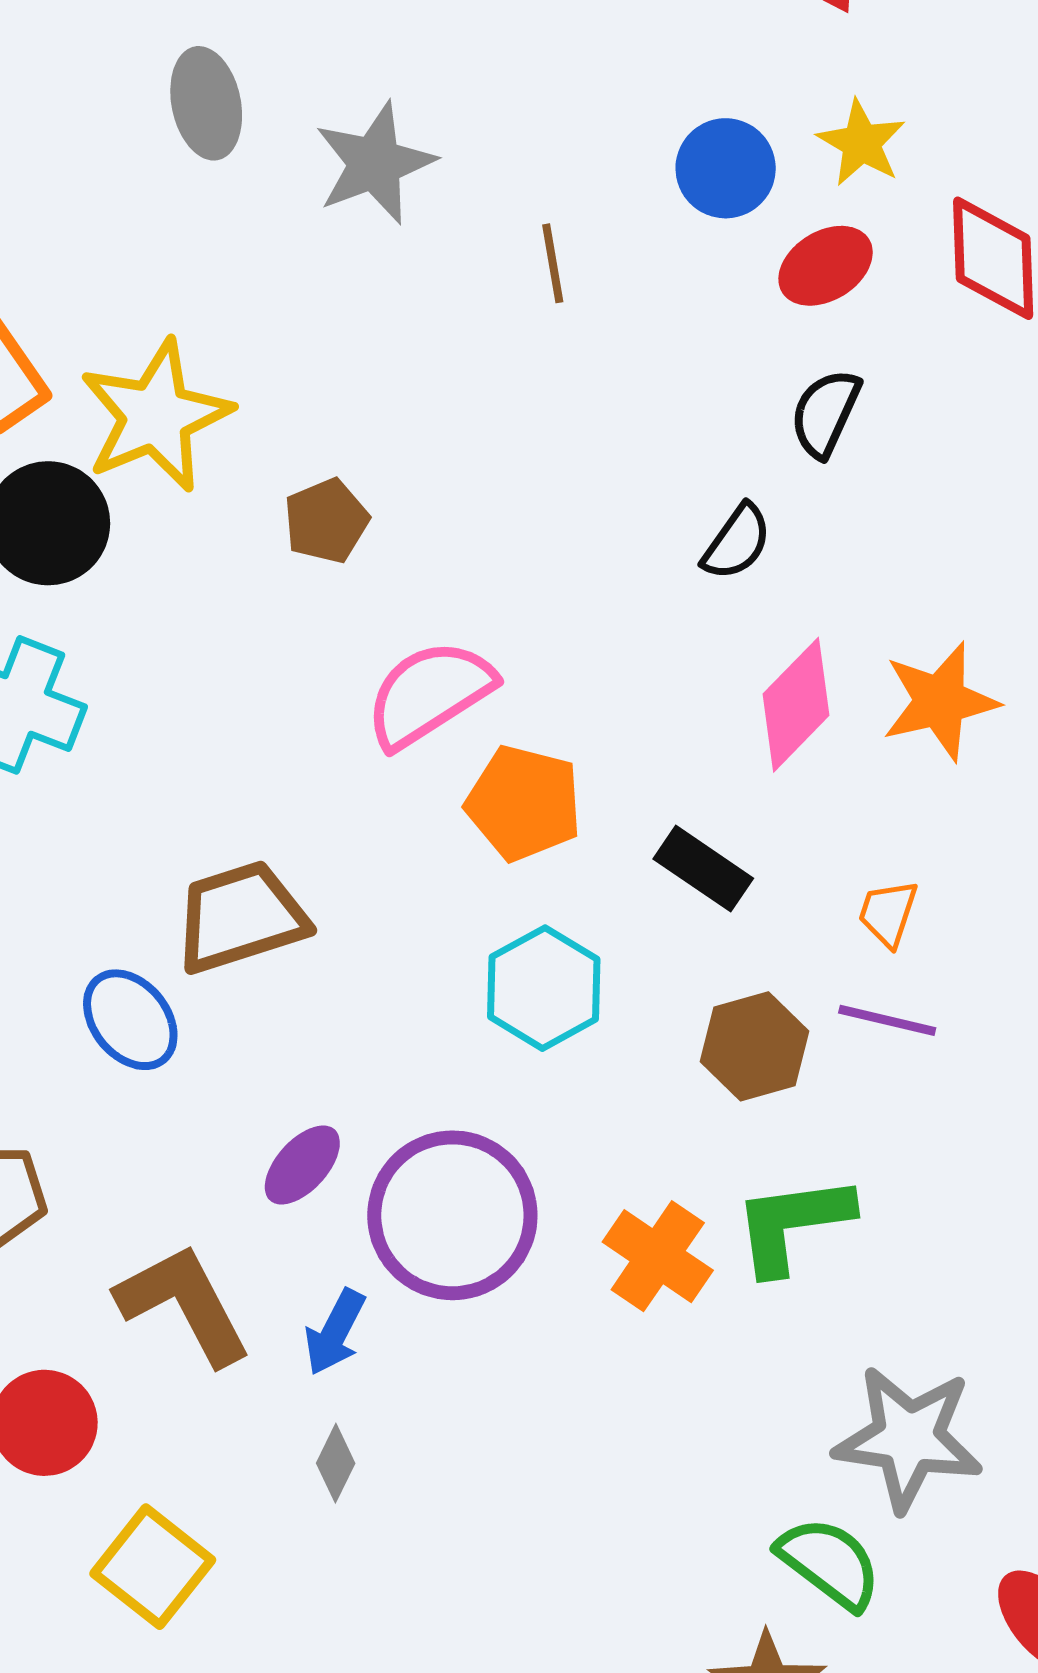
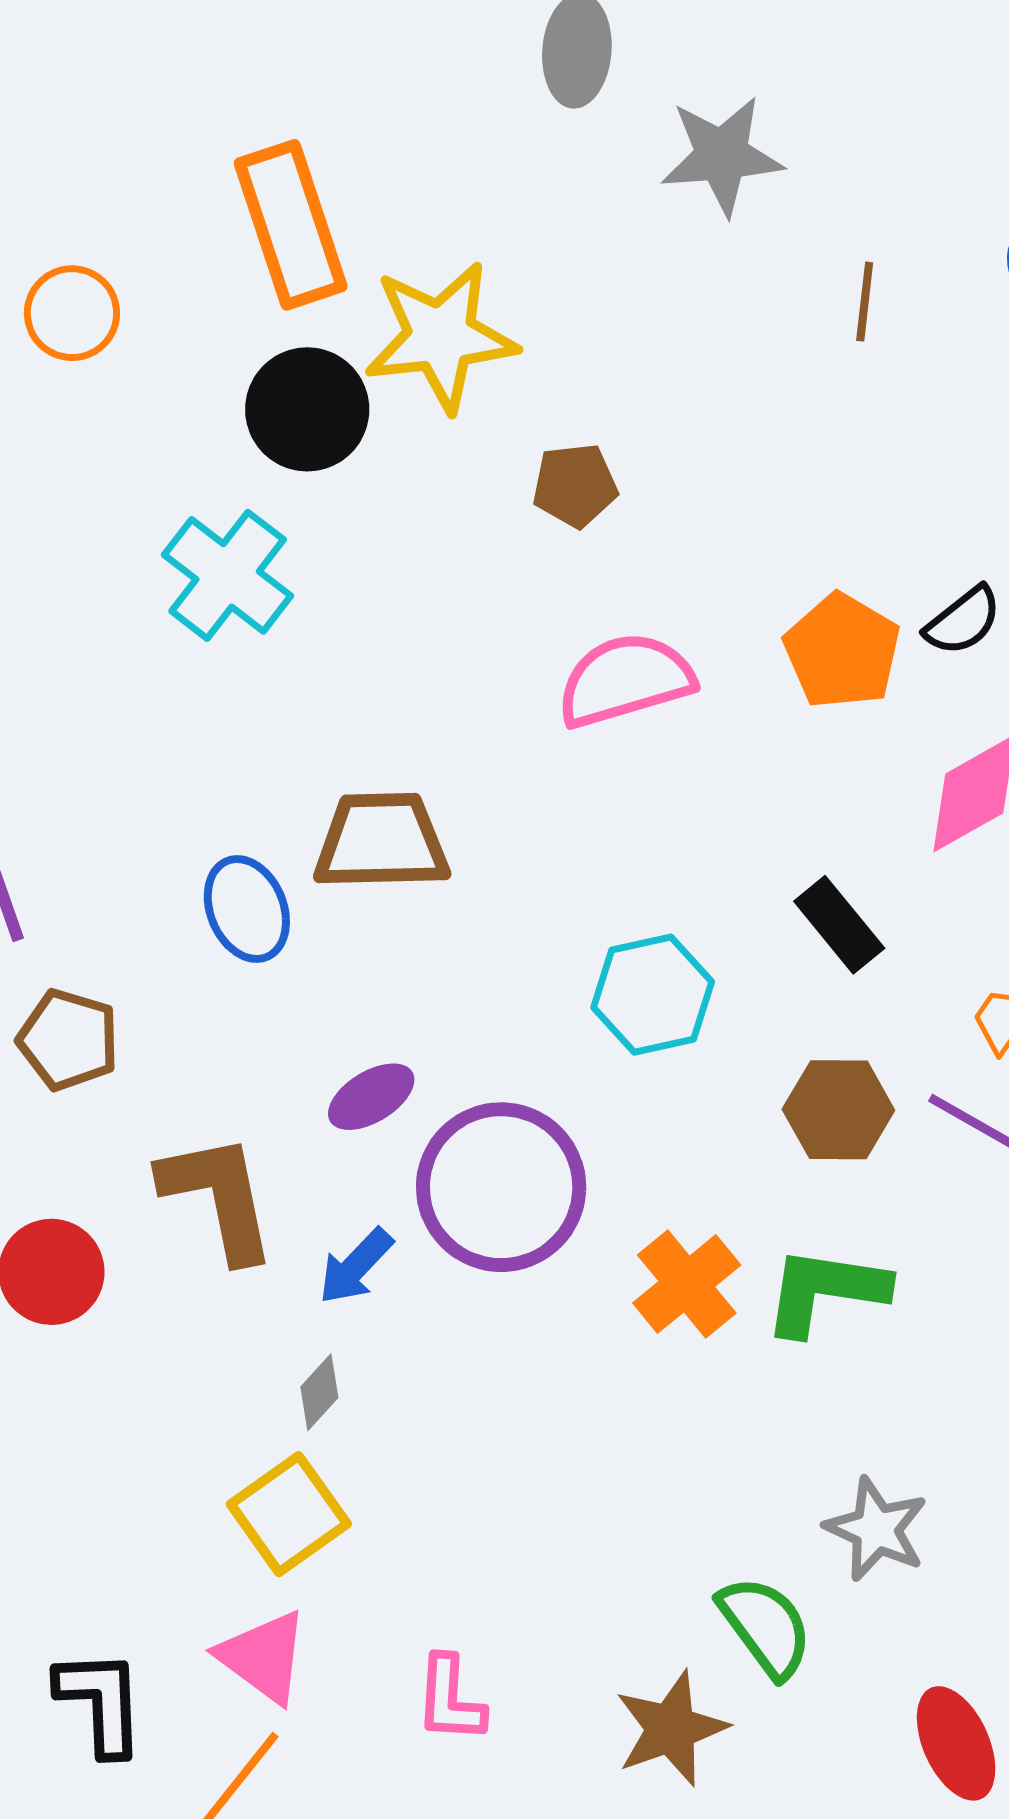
orange pentagon: (524, 803) -> (842, 651), moved
gray star: (908, 1438) -> (876, 1529), size x0.7
yellow square: (153, 1567) -> (289, 1514), moved

